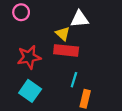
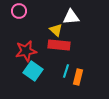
cyan square: (30, 91) -> (33, 71), moved
orange rectangle: (85, 99) -> (78, 77), moved

